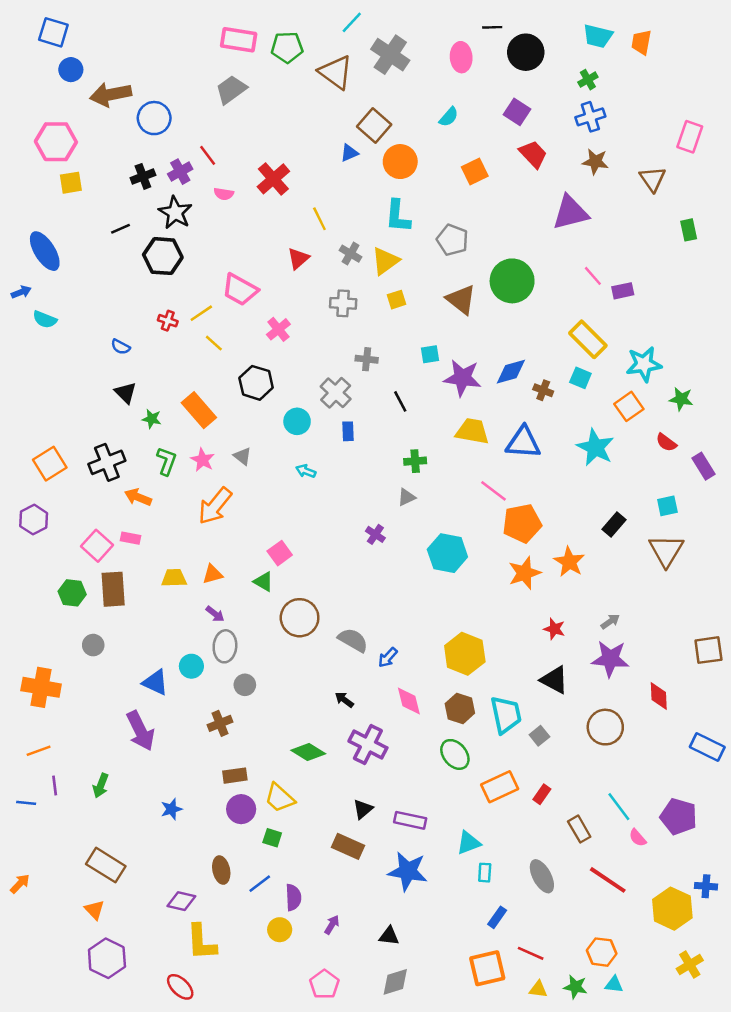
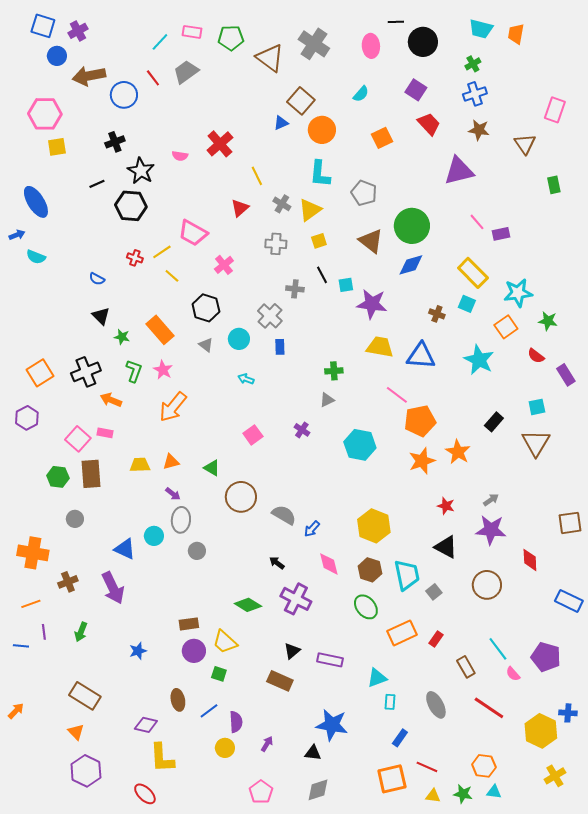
cyan line: (352, 22) -> (160, 42), moved
pink rectangle: (239, 40) -> (192, 32), size x0.7
red line: (208, 155) -> (153, 78), moved
purple cross: (180, 172) -> (78, 31), moved
blue diamond: (511, 372) -> (411, 265), moved
black line: (400, 401) -> (322, 275), moved
gray triangle: (242, 456) -> (206, 345), moved
pink square: (280, 553) -> (253, 435), moved
brown cross: (220, 723) -> (68, 582), moved
blue star: (408, 871) -> (332, 725), moved

